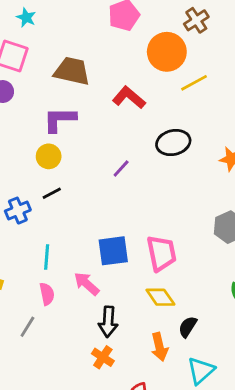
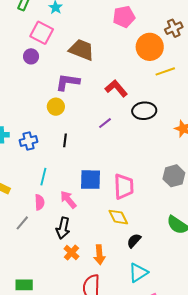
red L-shape: (129, 98) -> (116, 88), moved
black line: (52, 193) -> (65, 140), moved, turned -64
black arrow: (108, 322) -> (63, 228), moved
orange arrow: (159, 347) -> (99, 255), moved

